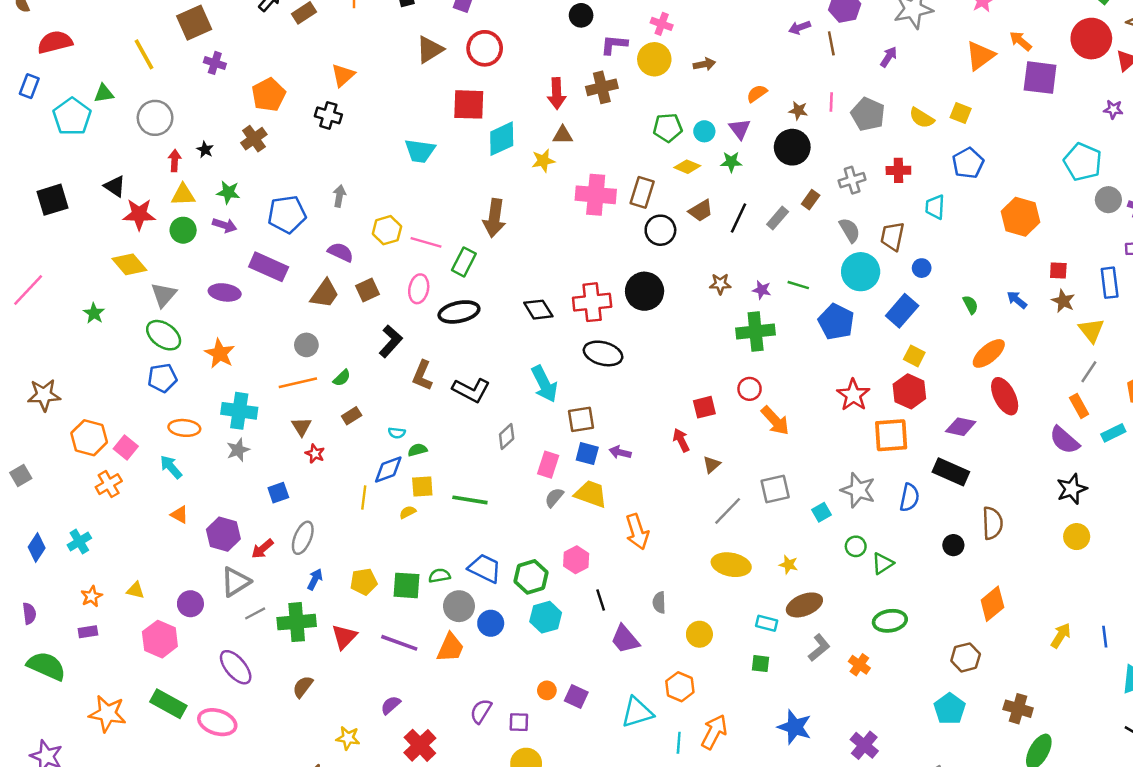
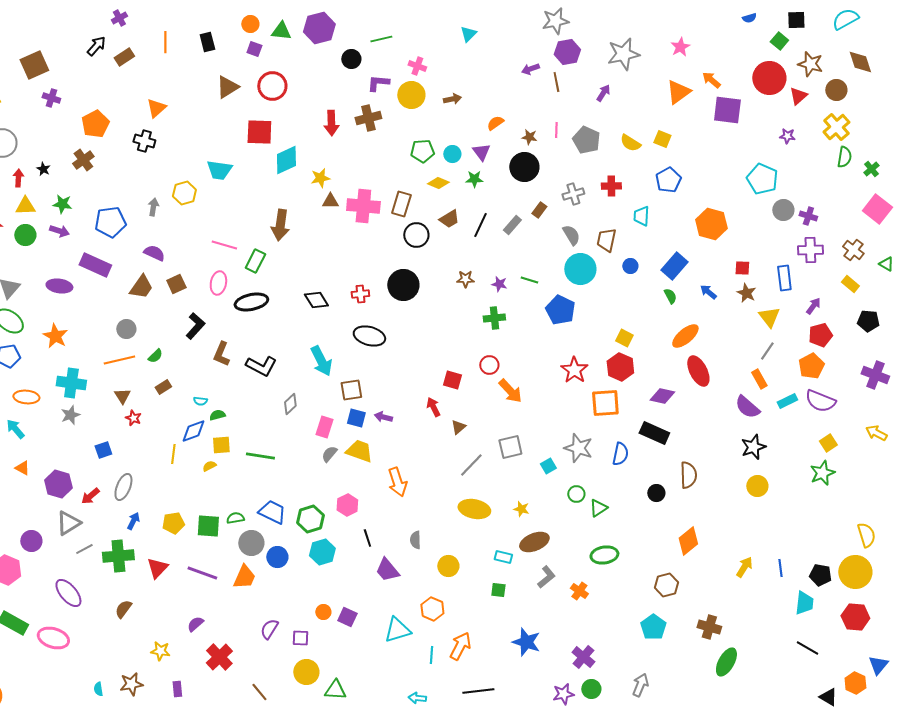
brown triangle: (563, 135) -> (330, 201), moved
yellow hexagon: (387, 230) -> (184, 193), moved
red cross: (592, 302) -> (360, 294), size x0.6
blue rectangle: (902, 311) -> (674, 266), moved
green cross: (756, 331) -> (494, 318), size x0.7
red square: (704, 407) -> (452, 380), turned 30

